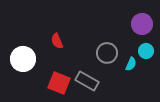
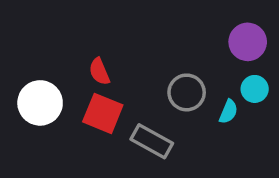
red square: (59, 83) -> (103, 113), moved

